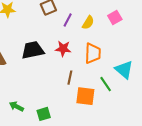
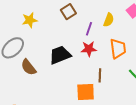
purple line: (68, 20) -> (89, 29), moved
orange square: (85, 96) -> (86, 92), moved

